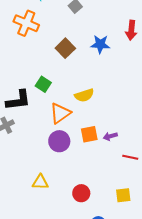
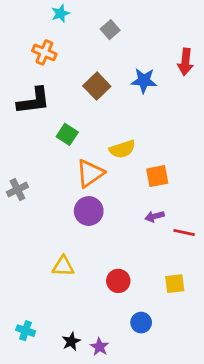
orange cross: (26, 23) -> (44, 52), size x0.7
black L-shape: (18, 100) -> (34, 101), moved
orange square: (89, 134) -> (157, 176), moved
purple arrow: (110, 136) -> (155, 216), moved

